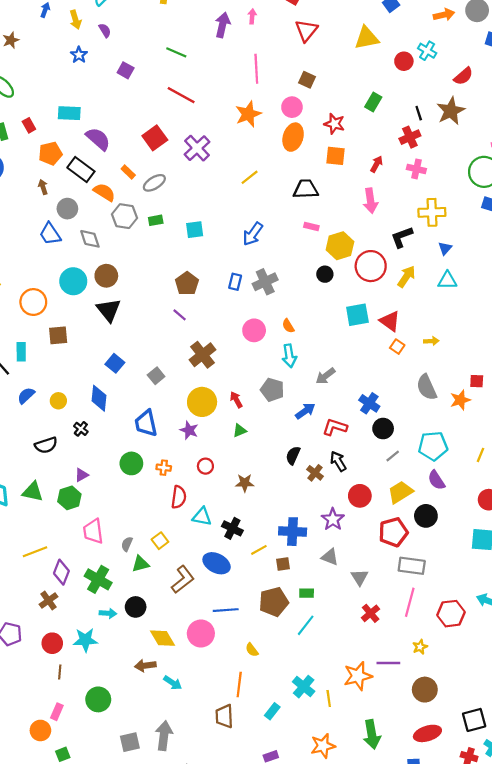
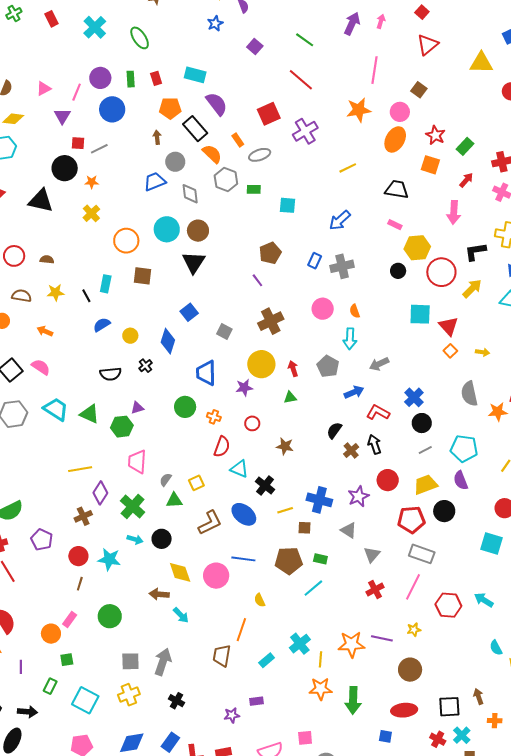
green rectangle: (373, 102) -> (465, 146), moved
blue trapezoid: (50, 234) -> (155, 182), turned 90
gray square: (156, 376) -> (224, 331), turned -35
purple star: (189, 430) -> (244, 388), turned 30
orange star: (323, 746) -> (321, 689), moved

